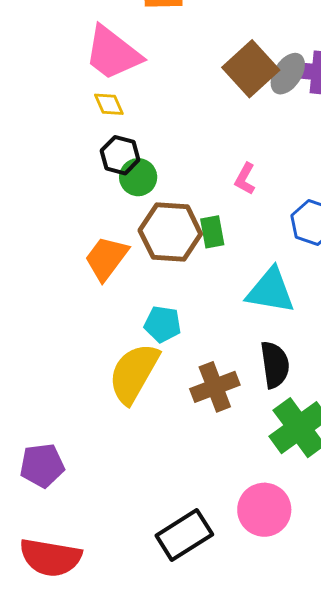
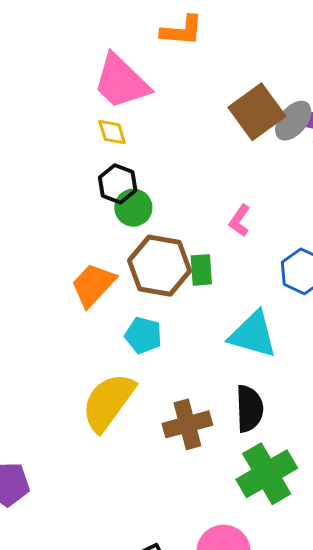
cyan pentagon: (163, 324) -> (143, 335), moved

